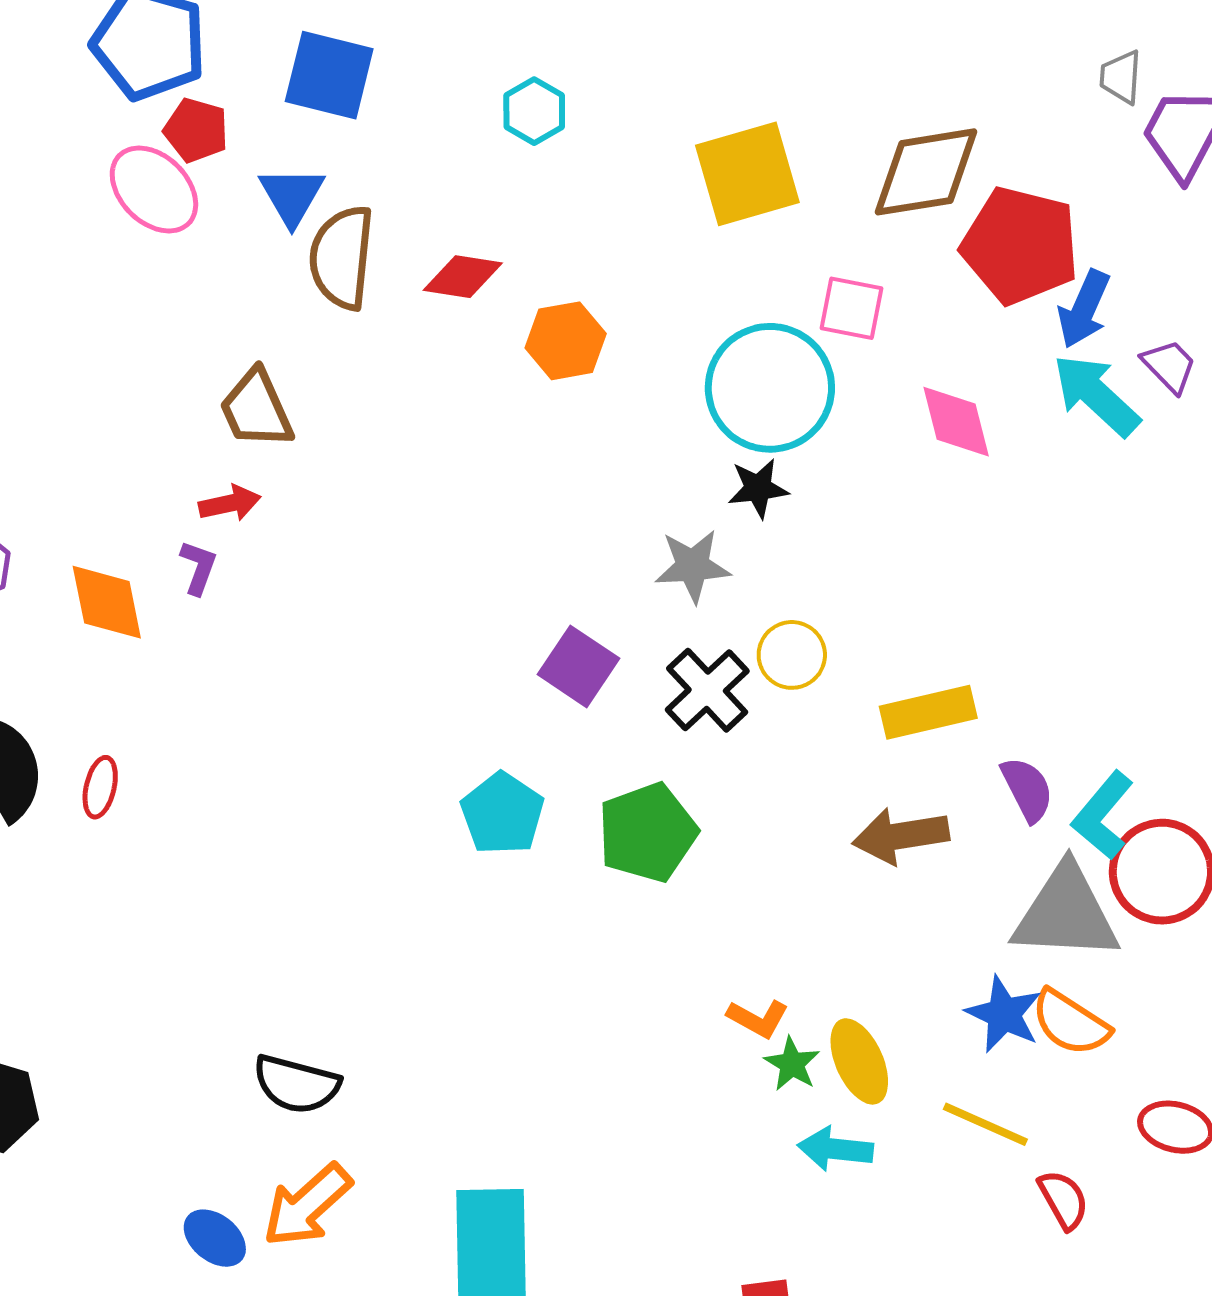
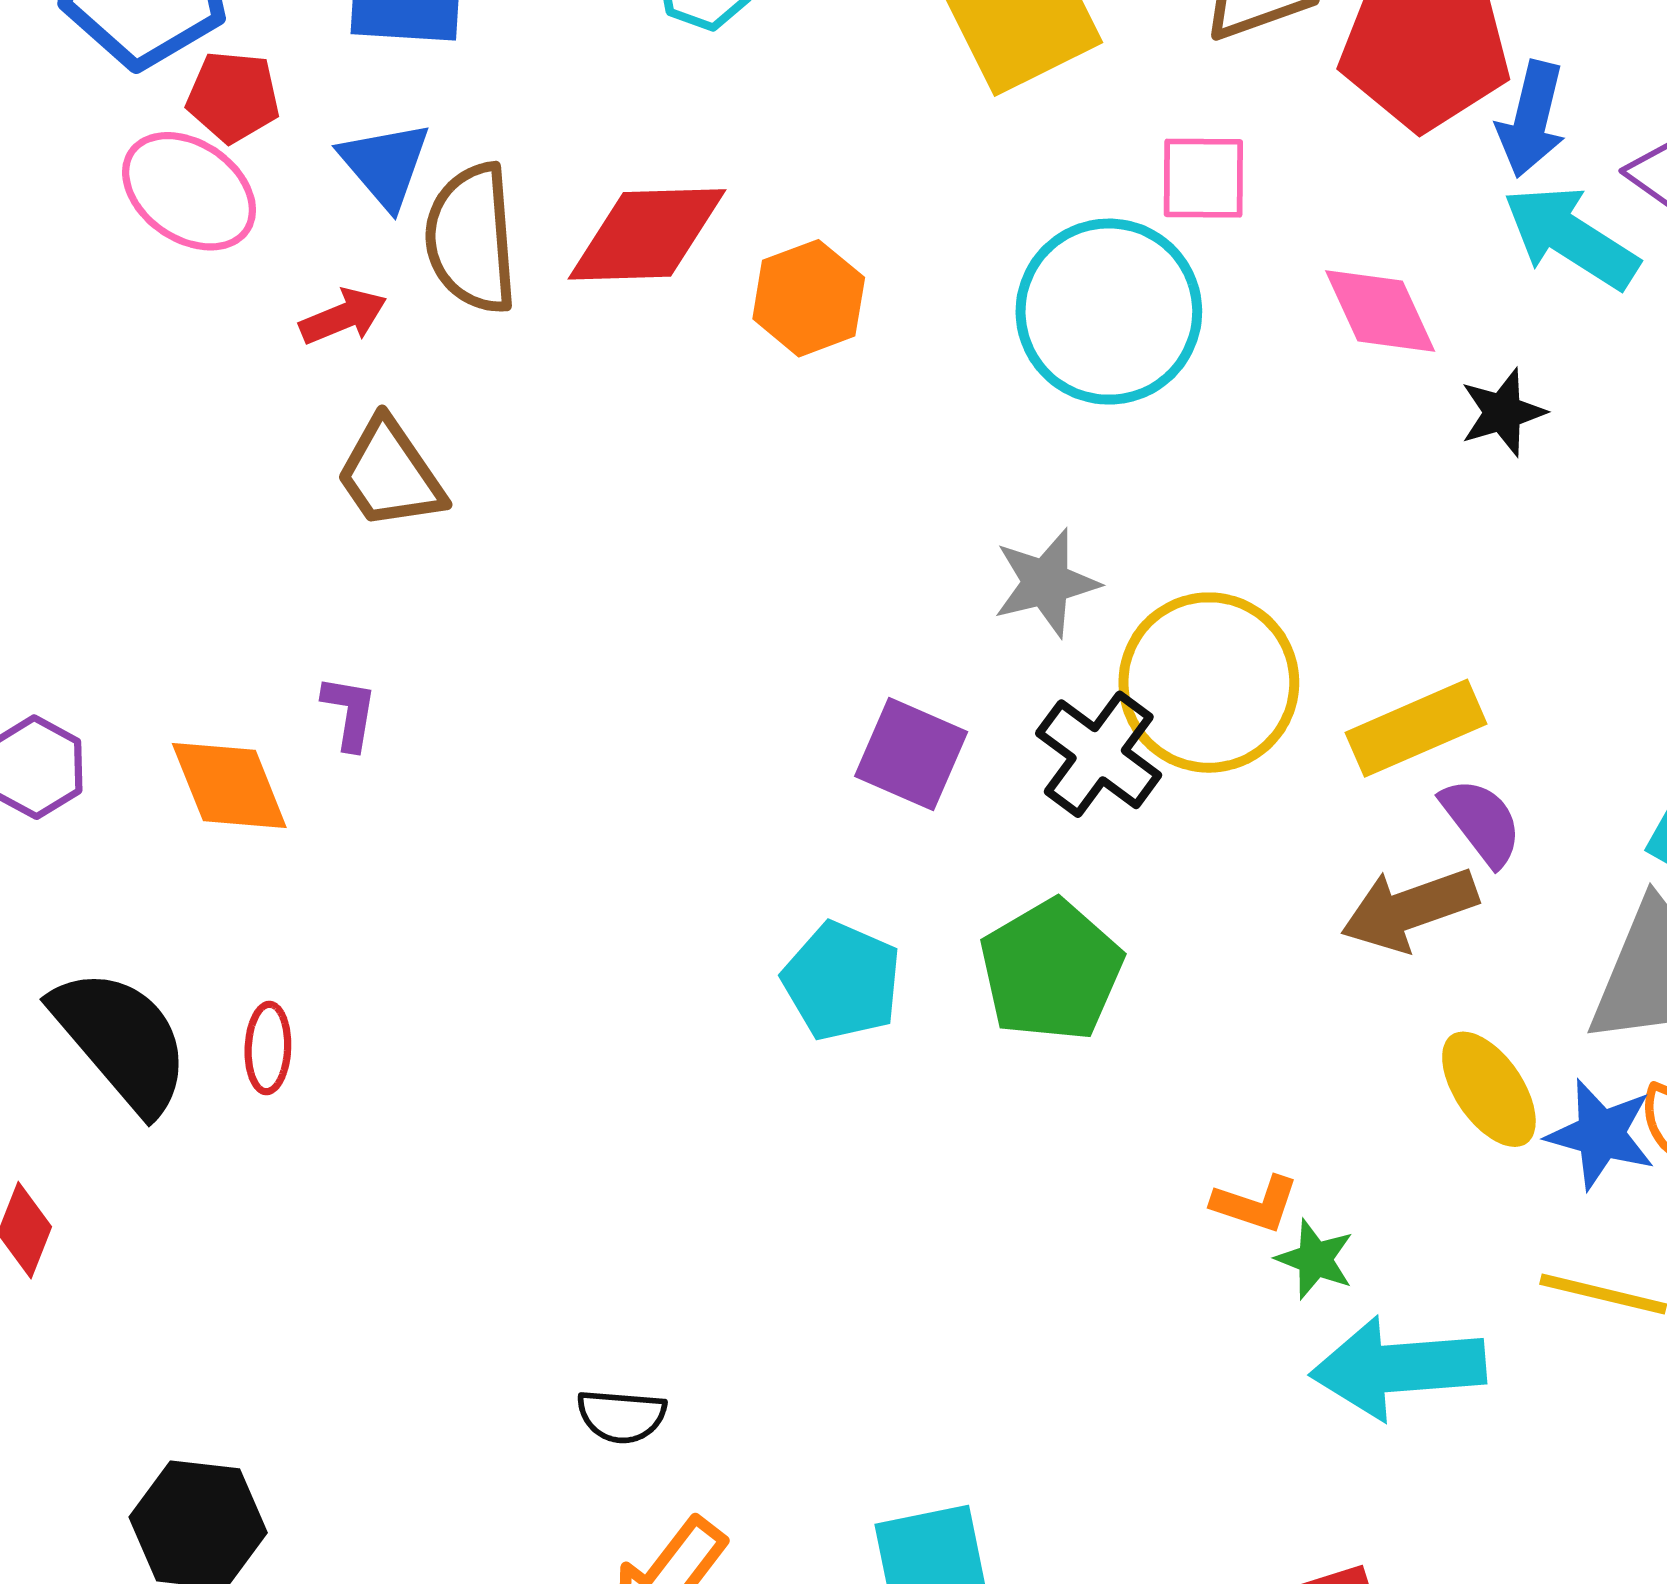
red diamond: (463, 277) -> (647, 234), size x1.5
black star: (758, 488) -> (1503, 412), moved
red arrow: (230, 503) -> (343, 317), moved
yellow circle: (792, 655) -> (1209, 683), size x1.8
purple semicircle: (1027, 789) -> (1482, 822), moved
yellow ellipse: (859, 1061) -> (1489, 1089), moved
black semicircle: (296, 1084) -> (621, 1416), size x0.7
cyan arrow: (835, 1149) -> (1398, 1368), size x1.6

